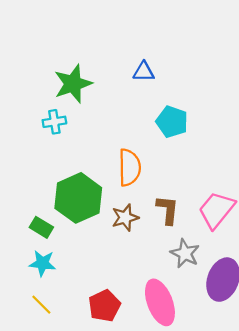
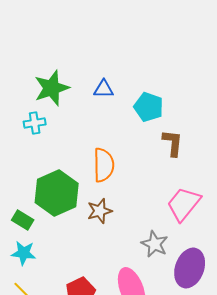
blue triangle: (144, 72) -> (104, 89), moved
cyan pentagon: (172, 122) -> (149, 107), moved
brown L-shape: (168, 210) -> (173, 143), moved

